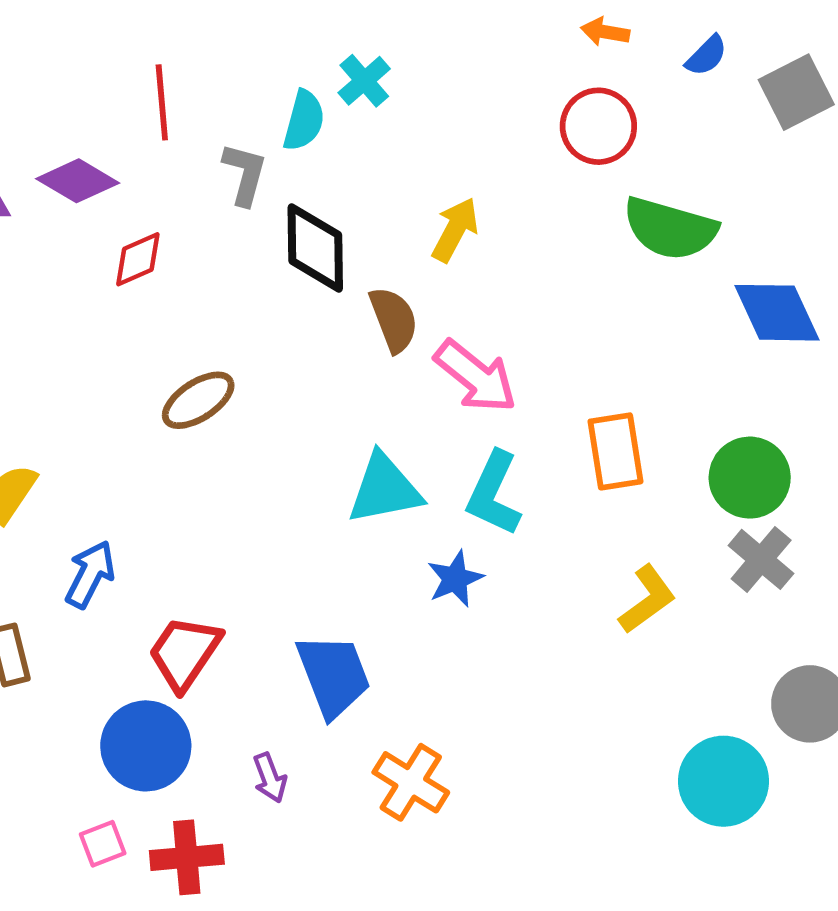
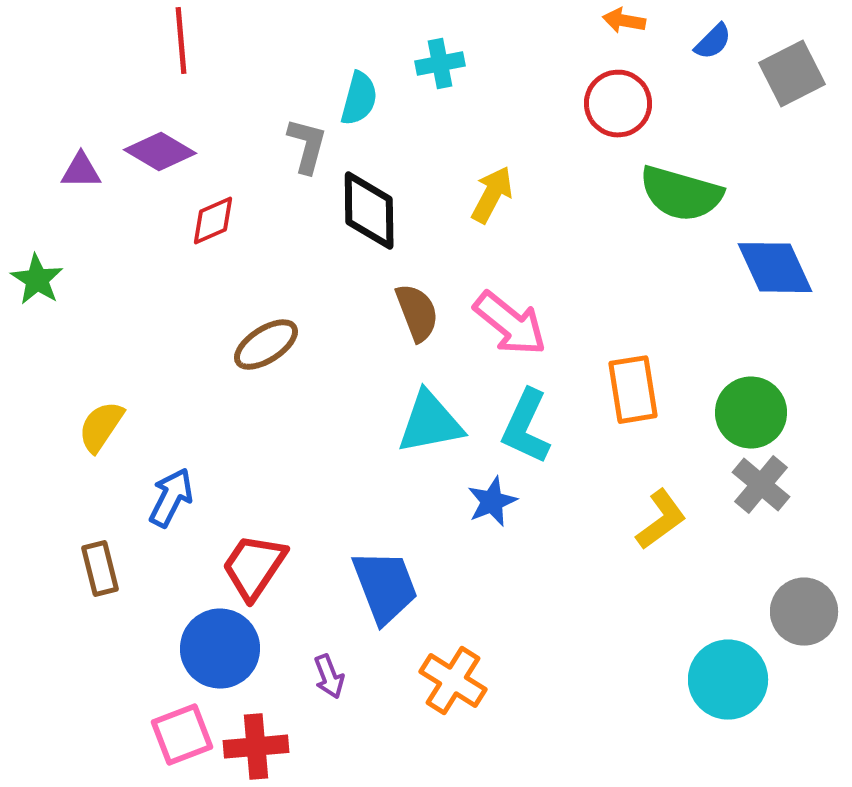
cyan cross: (364, 81) -> (440, 64), moved, turned 30
red line: (162, 102) -> (181, 41), moved
brown semicircle: (394, 320) -> (417, 313), moved
pink square: (103, 844) -> (182, 735), size x1.5

